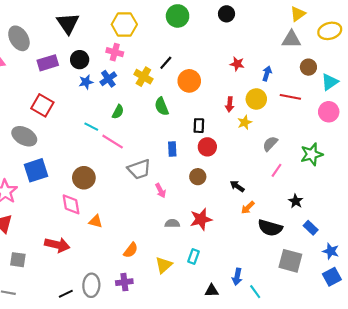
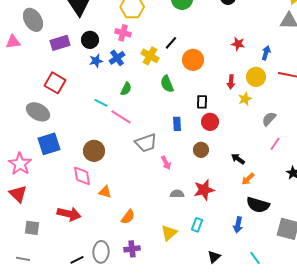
black semicircle: (270, 228) -> (258, 205), moved
orange semicircle: (131, 250) -> (128, 217), moved
blue arrow: (237, 277) -> (238, 225), moved
black triangle: (212, 291) -> (214, 257), turned -40

